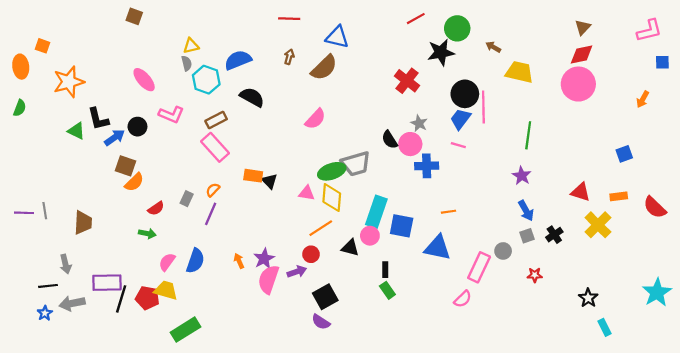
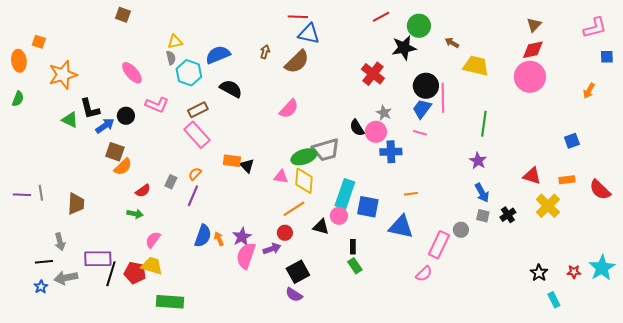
red line: (289, 19) -> (298, 17), moved
gray square: (527, 236) -> (483, 216), turned 32
blue semicircle: (195, 261) -> (203, 236), moved
red star: (535, 275) -> (574, 272), moved
green rectangle: (186, 330) -> (170, 302), turned 36

